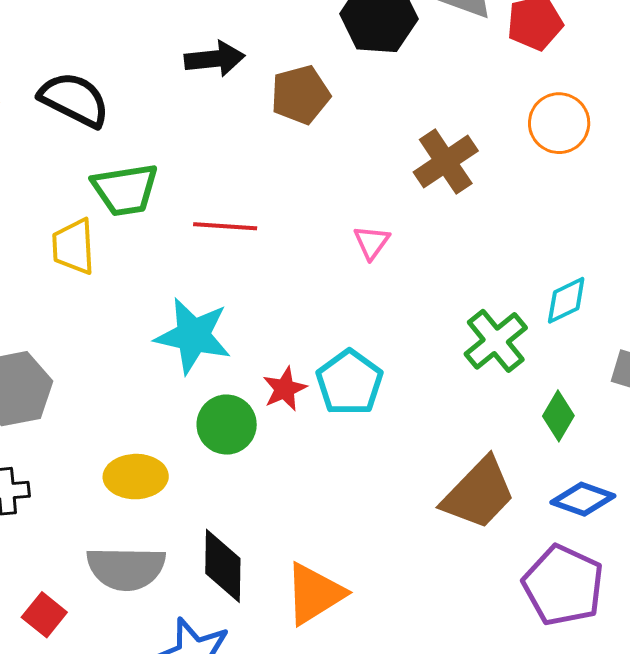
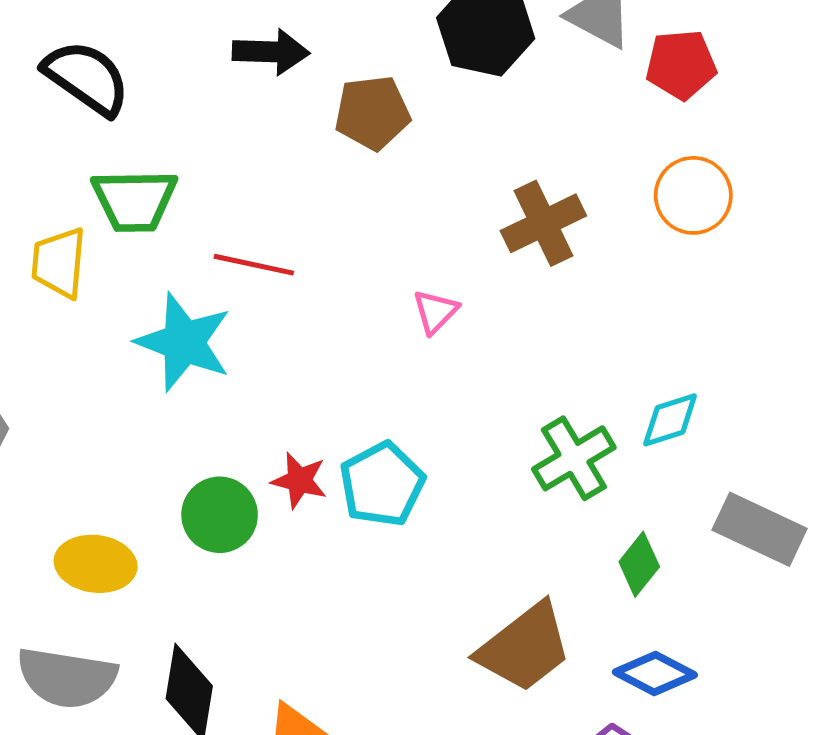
cyan star: (193, 336) -> (184, 342), moved
red star: (285, 389) -> (299, 480), turned 30

